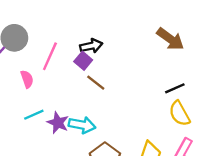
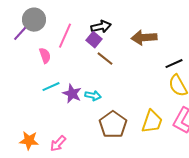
brown arrow: (170, 39) -> (144, 38), moved, turned 140
cyan arrow: (82, 125) -> (93, 96), size x0.7

